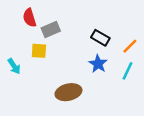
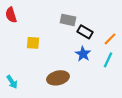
red semicircle: (29, 18) -> (11, 15), moved
gray rectangle: (51, 30) -> (68, 20), moved, turned 35
cyan arrow: (14, 66) -> (12, 82), moved

